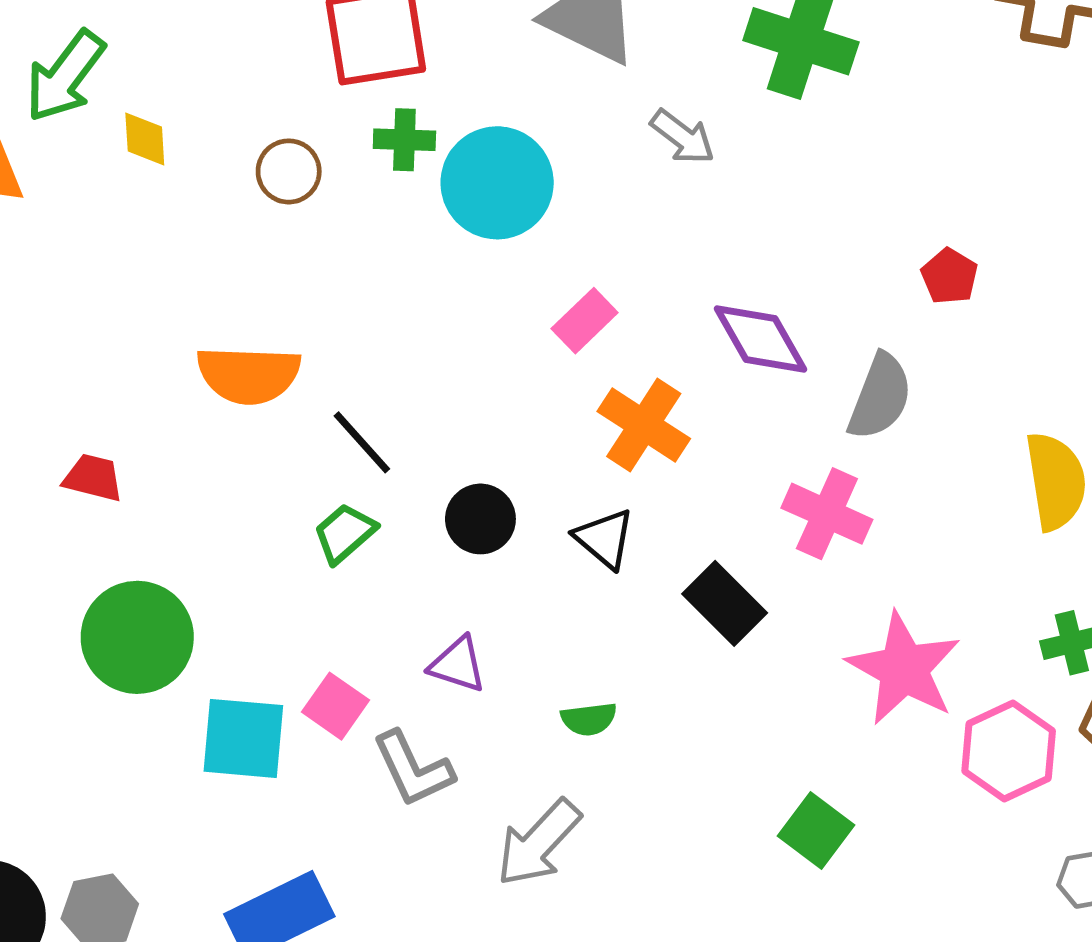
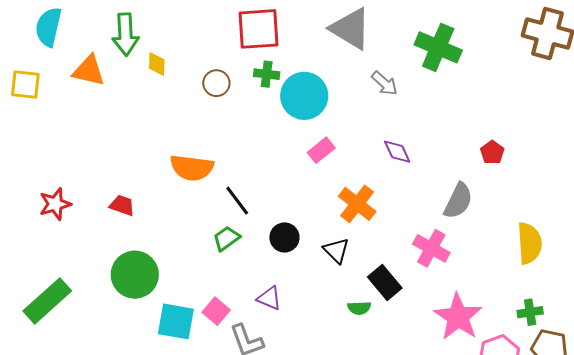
green arrow: (65, 76) -> (125, 34), turned -45
pink rectangle: (585, 321) -> (321, 150), moved
purple diamond: (760, 339) -> (397, 152), moved, size x0.7
green semicircle: (589, 719) -> (359, 308), moved

